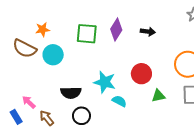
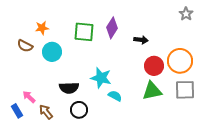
black arrow: (148, 32) -> (141, 40), moved
brown semicircle: (25, 48) -> (25, 46), size x0.7
red circle: (141, 74) -> (154, 66), moved
green triangle: (158, 96) -> (152, 91), size x1.5

